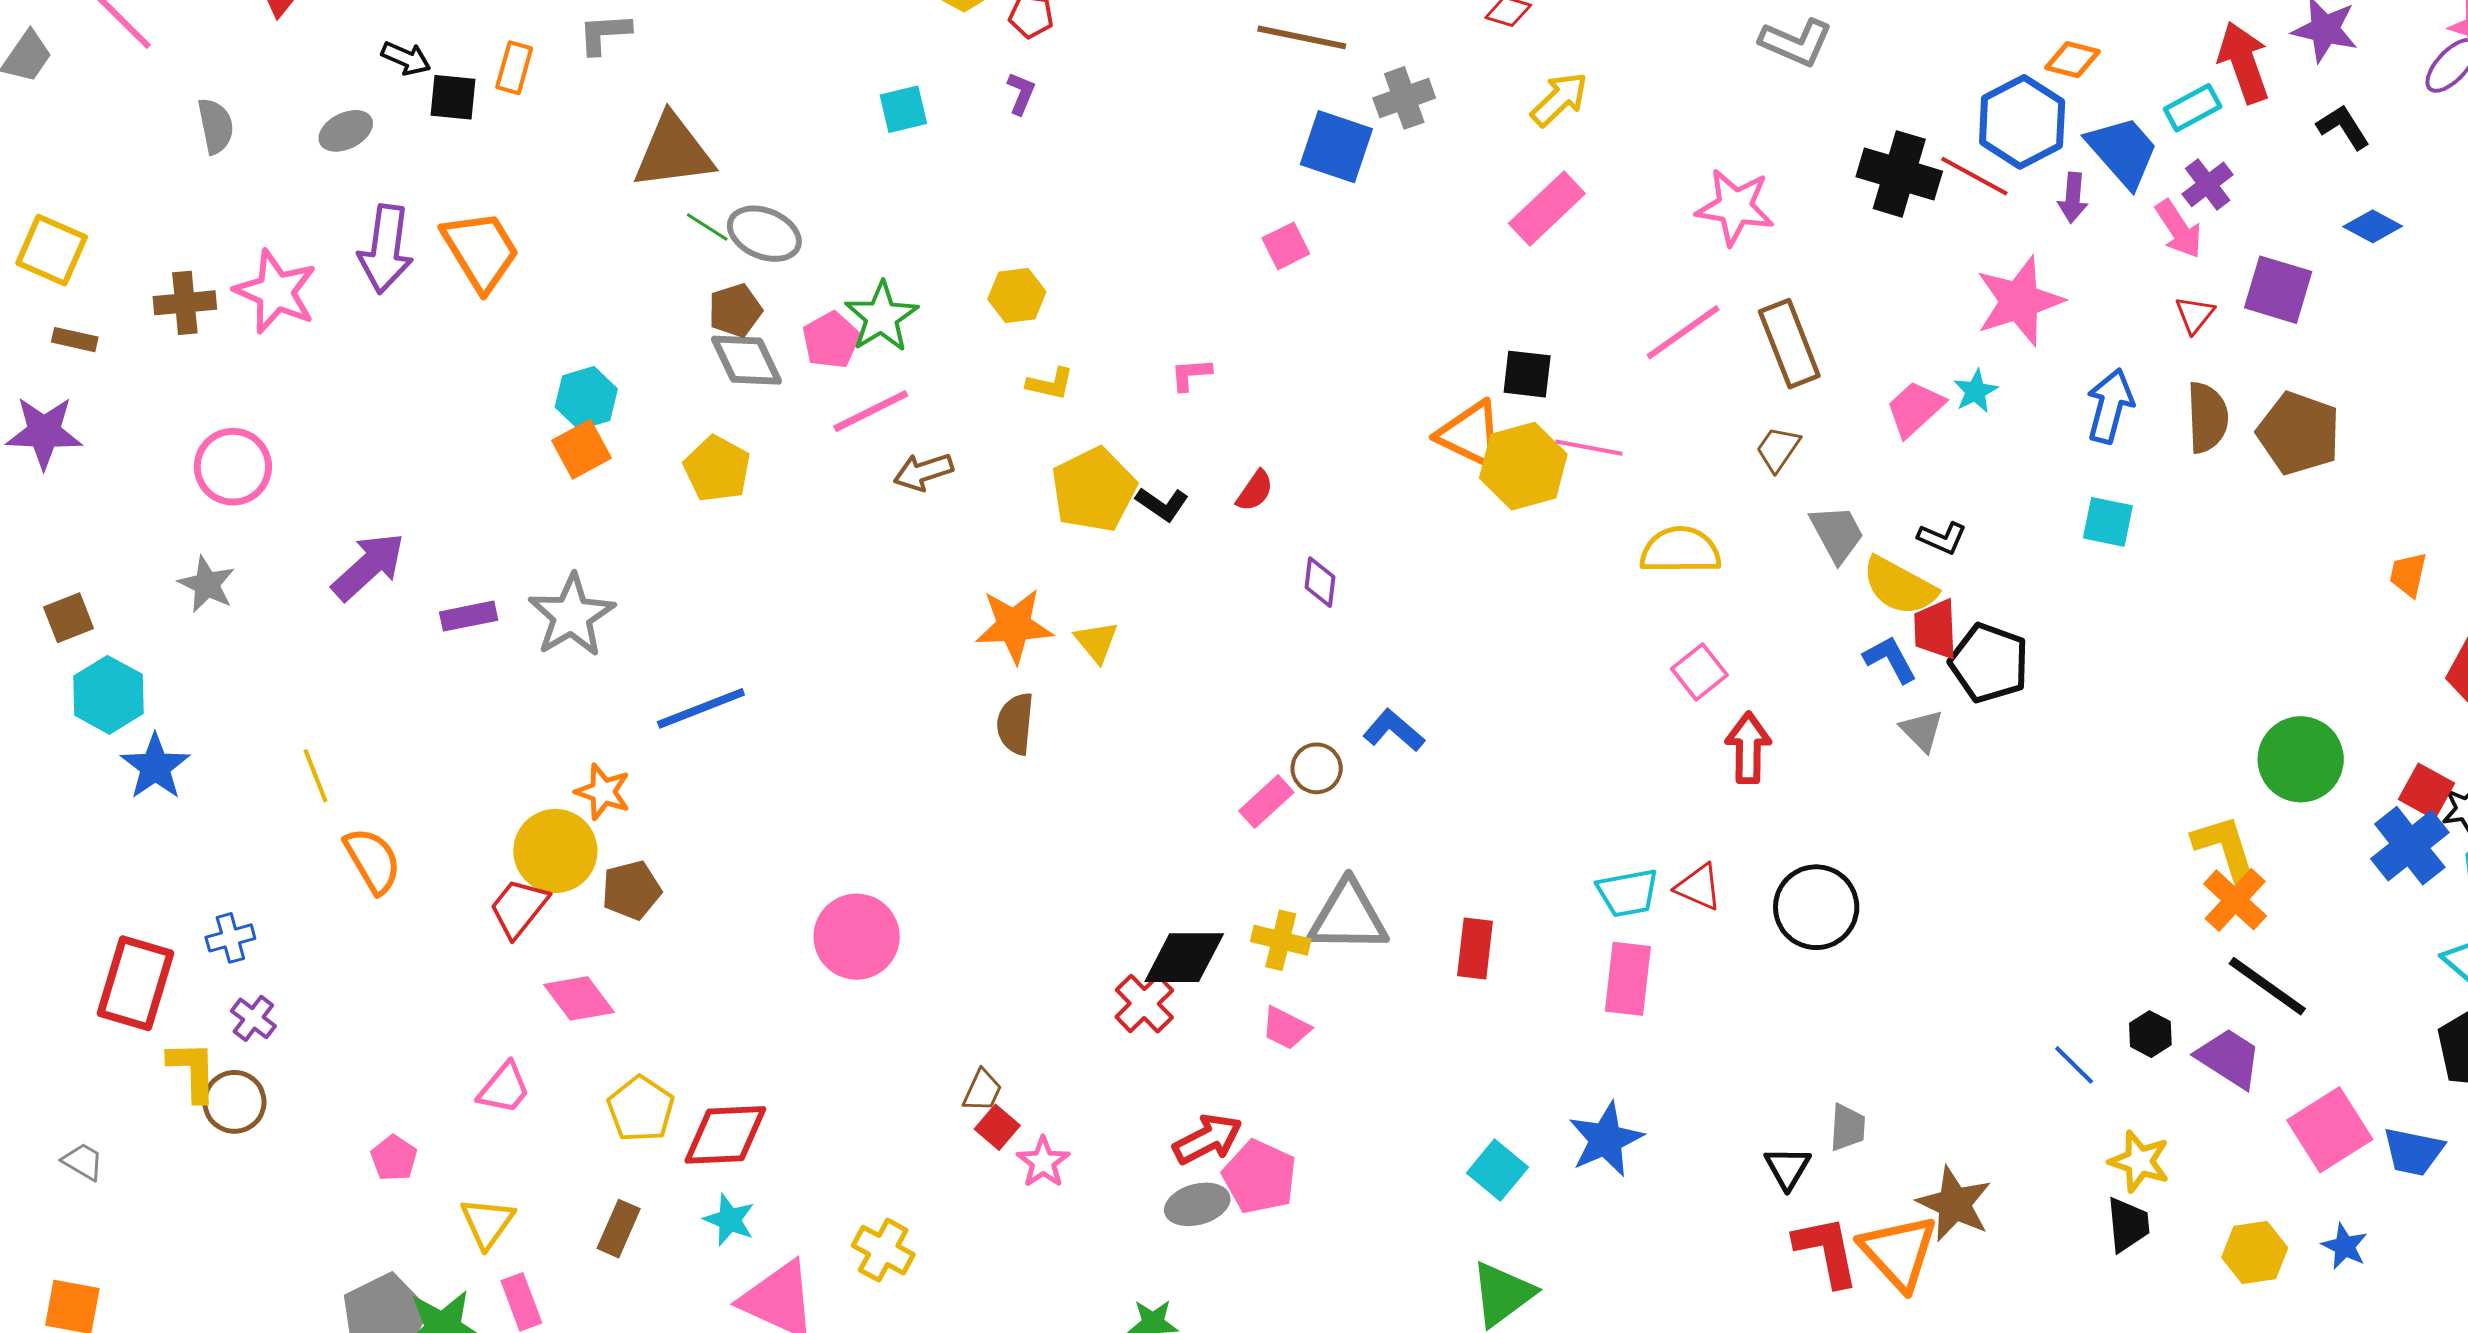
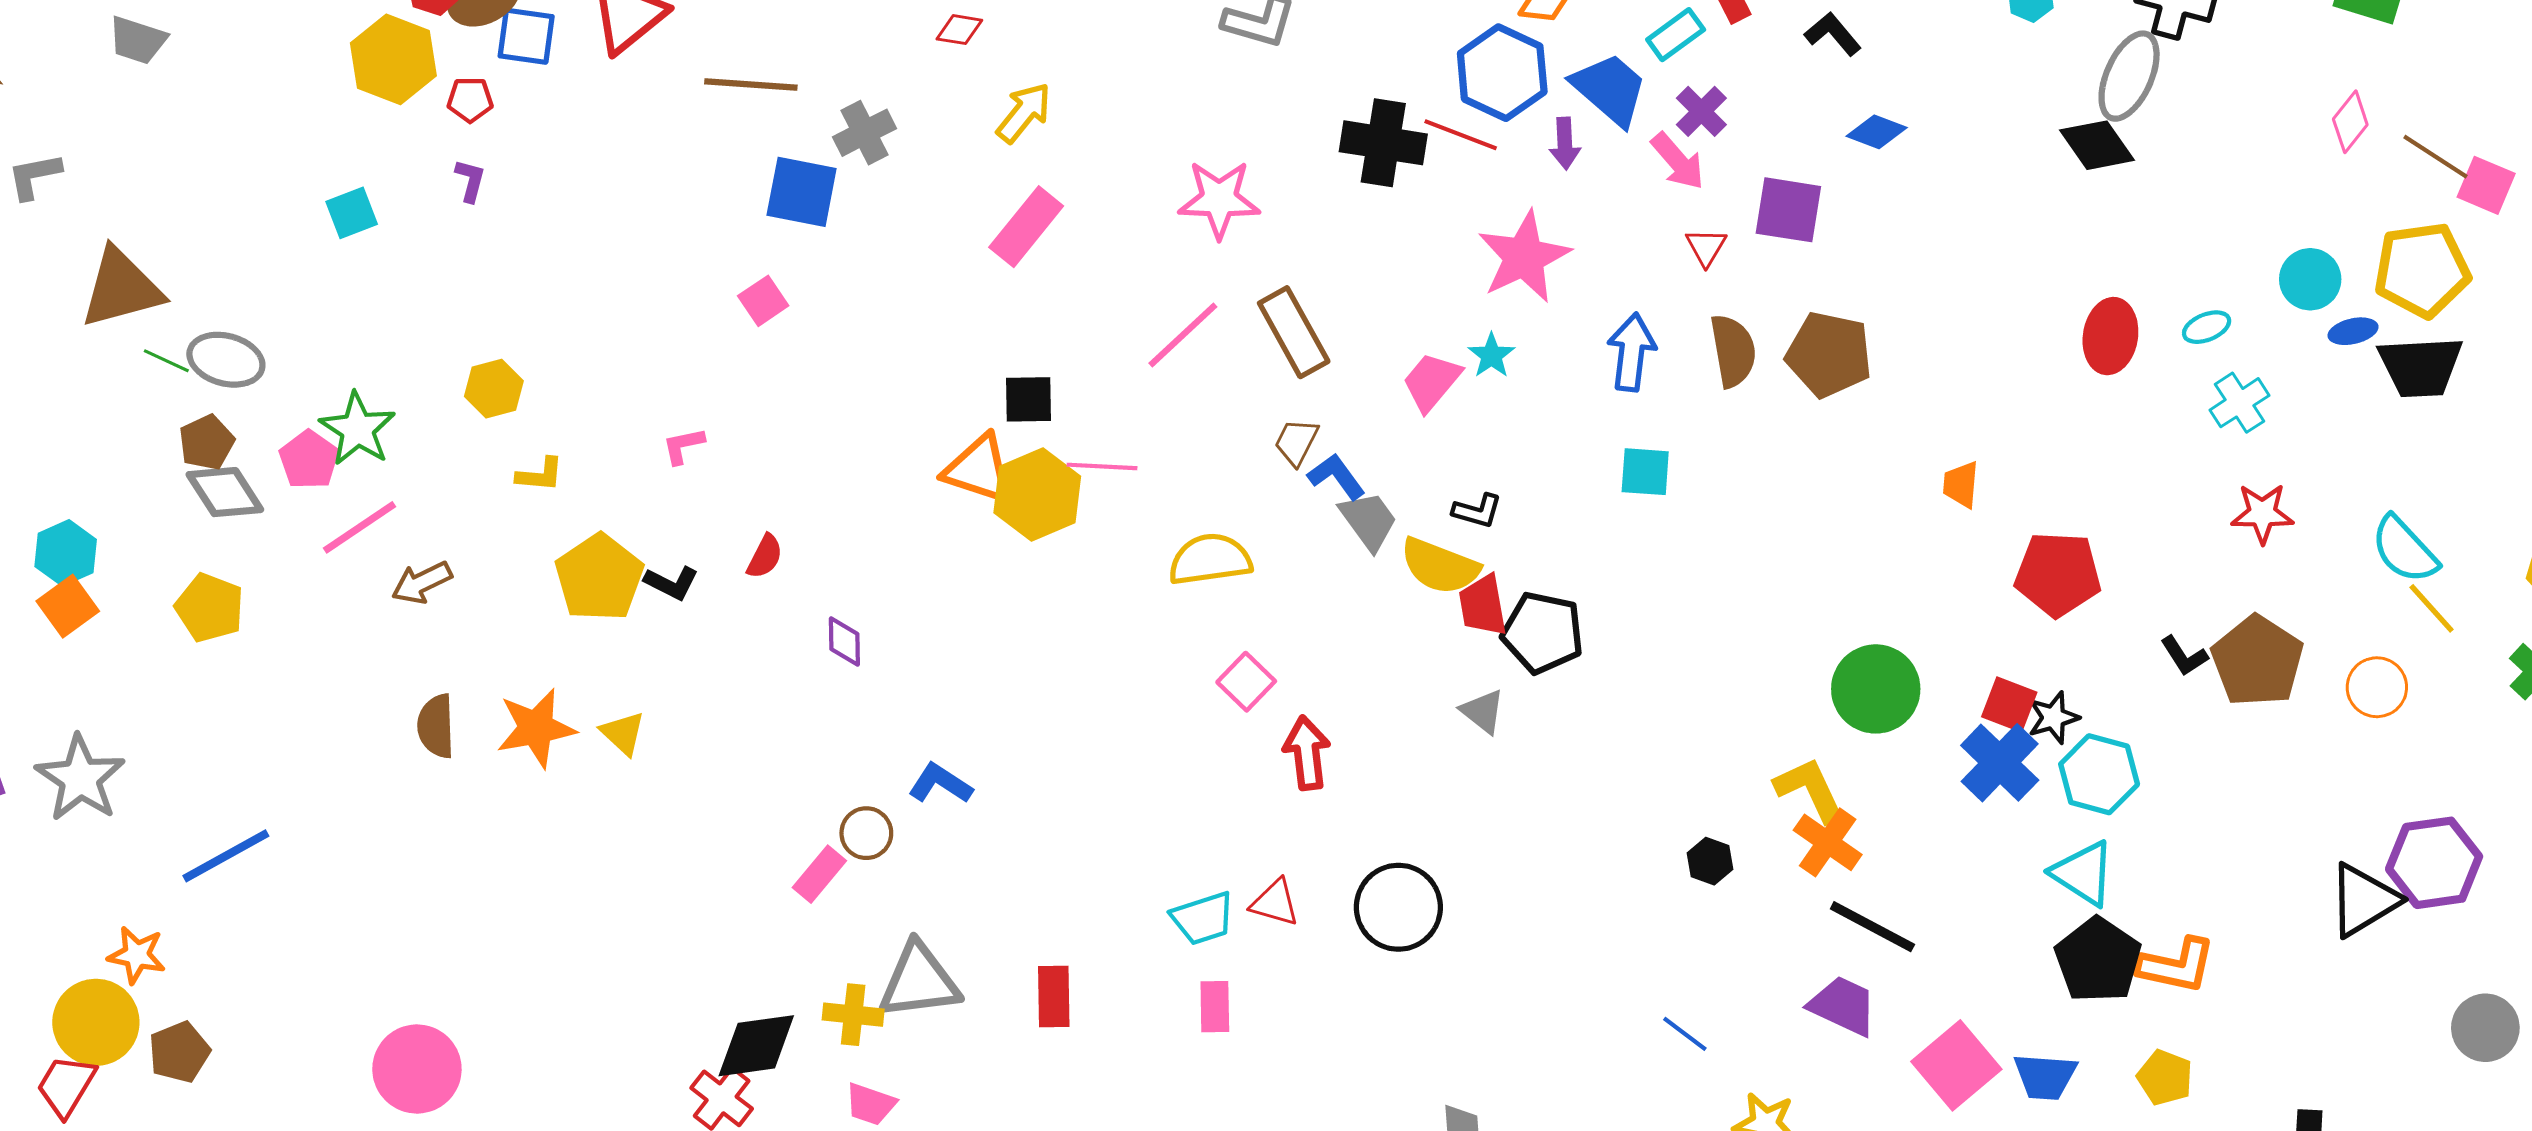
blue L-shape: (1890, 659) -> (1336, 476), moved
brown semicircle: (1015, 724) -> (436, 726), moved
pink rectangle: (1628, 979) -> (1215, 1007), size x0.7
black hexagon: (2150, 1034) -> (1710, 861), moved

